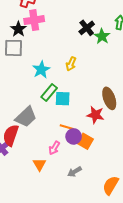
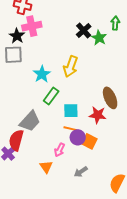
yellow arrow: (71, 64) -> (71, 67), size x1.5
cyan square: (63, 99) -> (71, 111), moved

